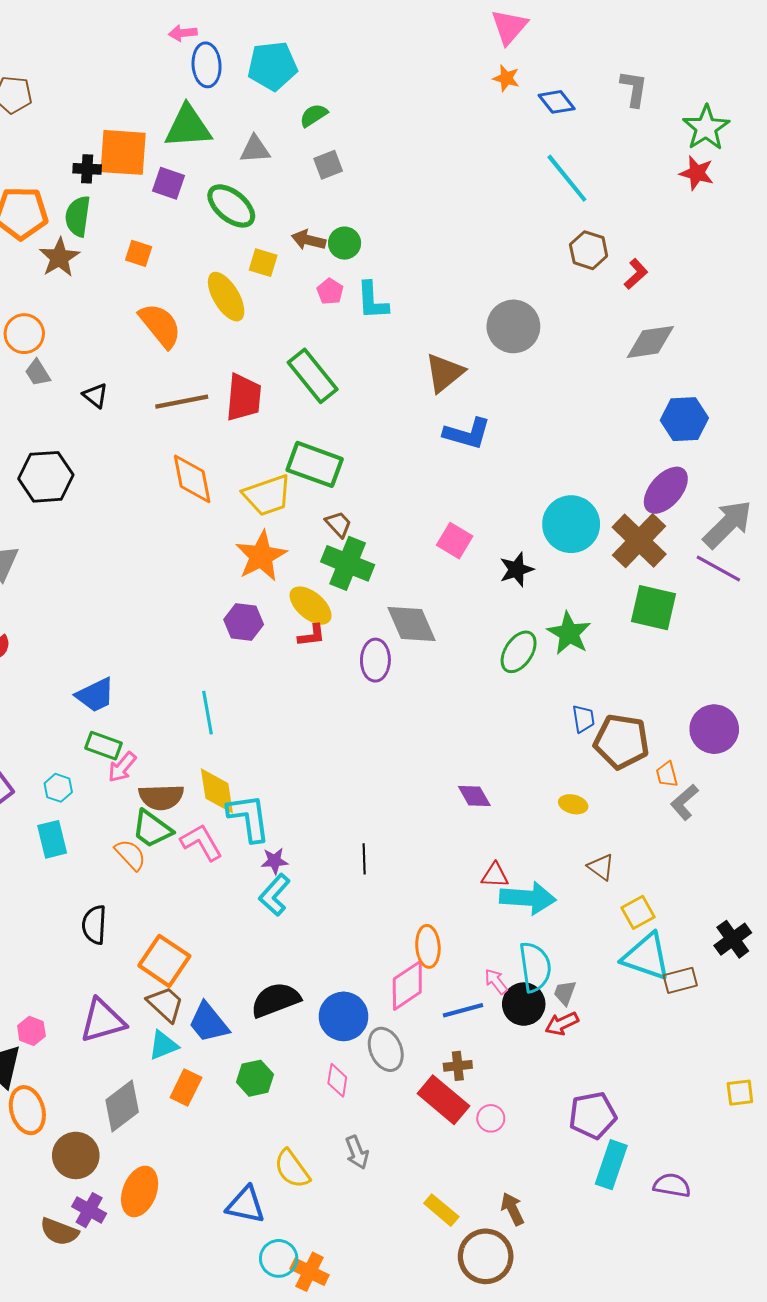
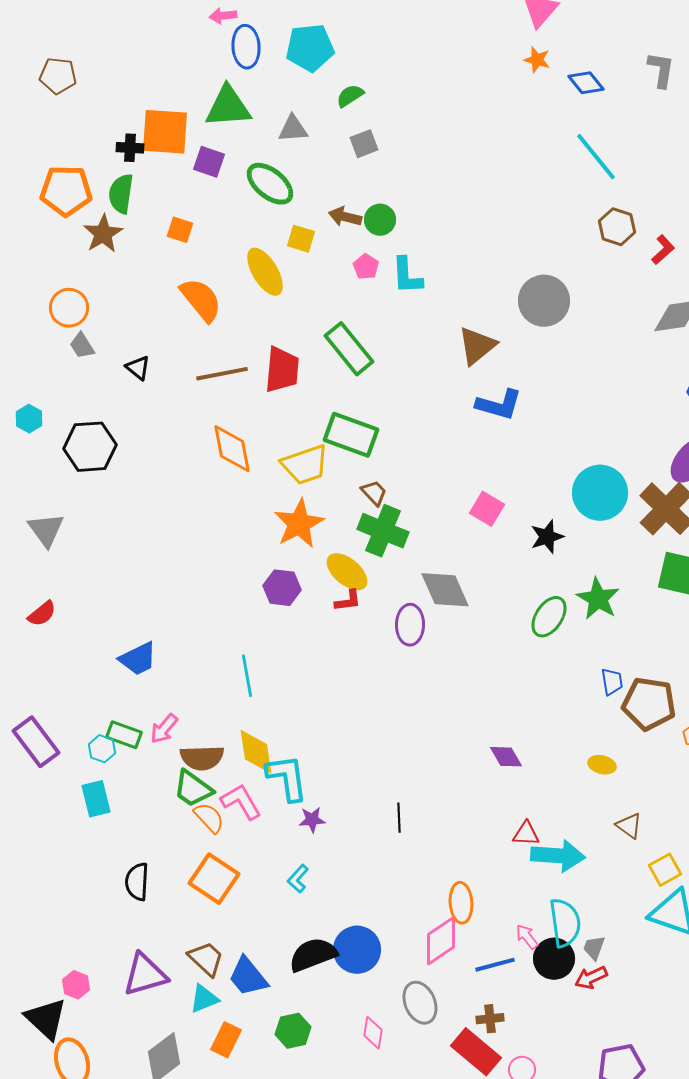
green rectangle: (104, 746) -> (124, 735), moved
orange semicircle: (130, 855) -> (209, 818), moved
cyan L-shape: (275, 895) -> (298, 879), moved, size x0.7
orange square: (164, 961) -> (214, 879), moved
blue circle: (344, 1016) -> (357, 950), moved

